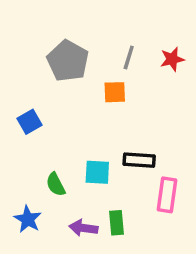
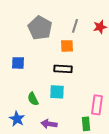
blue square: (30, 122) -> (18, 63), turned 32
black rectangle: (139, 160) -> (63, 69), moved
green rectangle: (116, 223) -> (86, 124), moved

